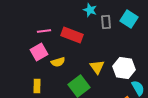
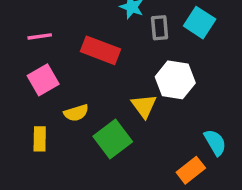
pink line: (44, 31) -> (40, 36), moved
yellow semicircle: (58, 62) -> (76, 113), moved
white hexagon: (124, 68) -> (175, 80), moved

